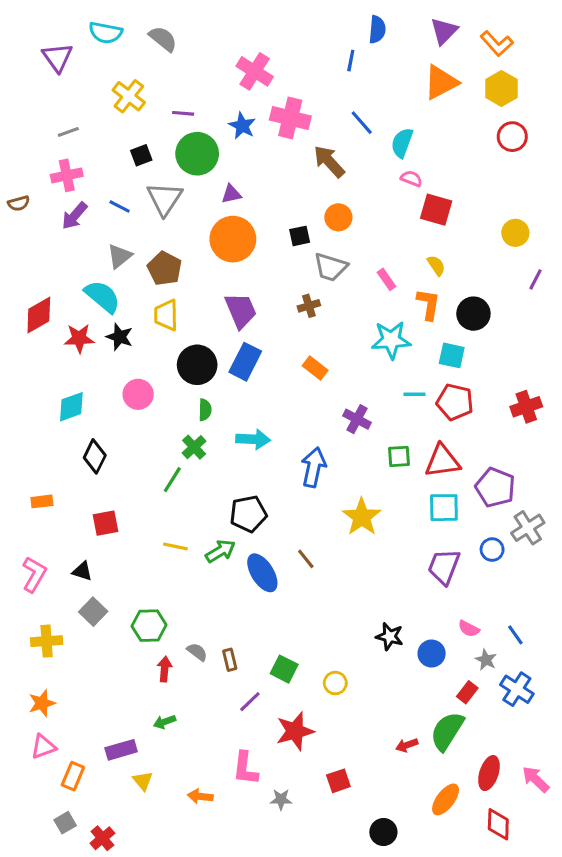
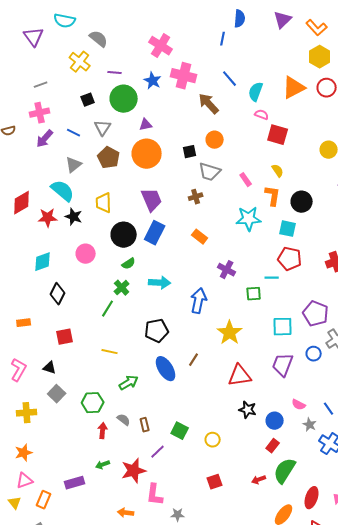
gray semicircle: (163, 39) -> (99, 39), moved
orange triangle: (441, 82) -> (294, 88), moved
gray triangle: (165, 199) -> (103, 128), size x0.7
brown pentagon: (165, 269) -> (109, 158), moved
cyan line: (414, 394) -> (272, 278), moved
green semicircle: (205, 410) -> (129, 264), turned 56
red triangle: (442, 461) -> (240, 376), moved
green arrow: (220, 551) -> (129, 383), moved
brown line: (306, 559) -> (194, 360), turned 72
red rectangle: (467, 692) -> (273, 446), moved
red star: (295, 731) -> (134, 471), moved
yellow triangle: (143, 781) -> (15, 503), moved
red square: (338, 781) -> (215, 482), moved

